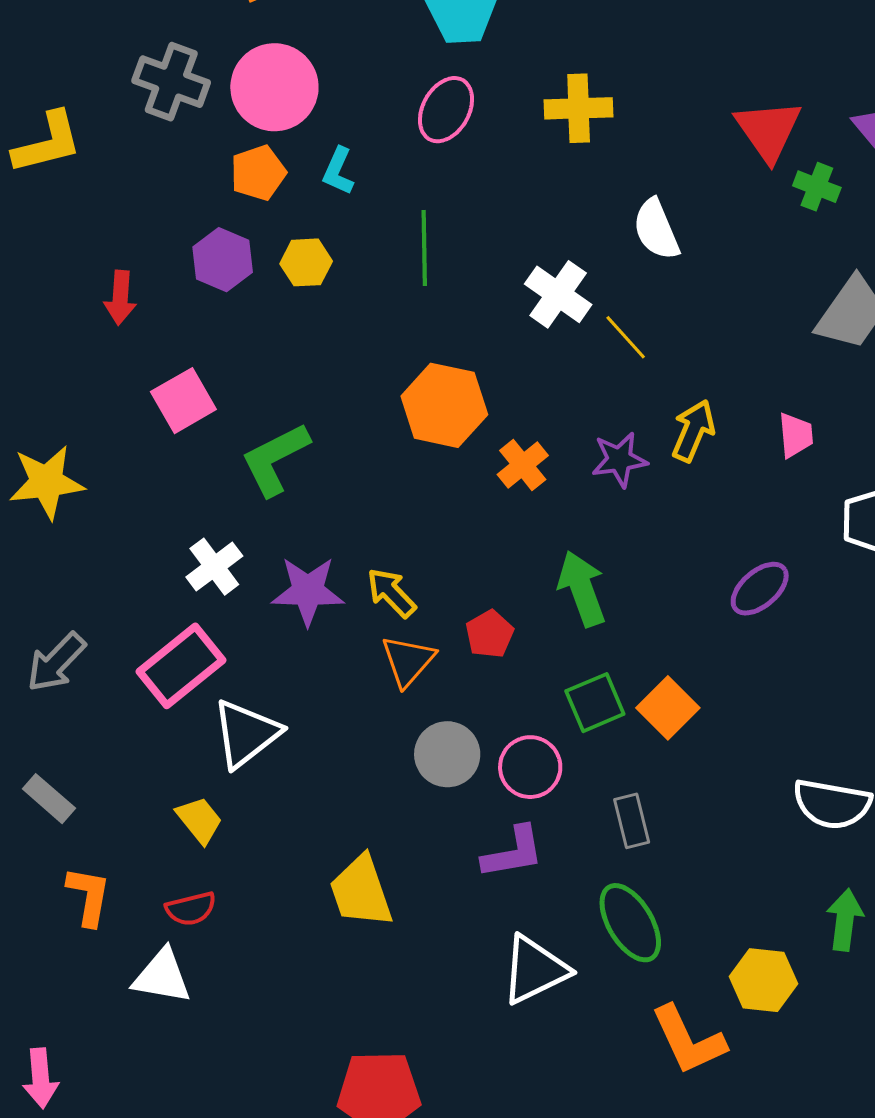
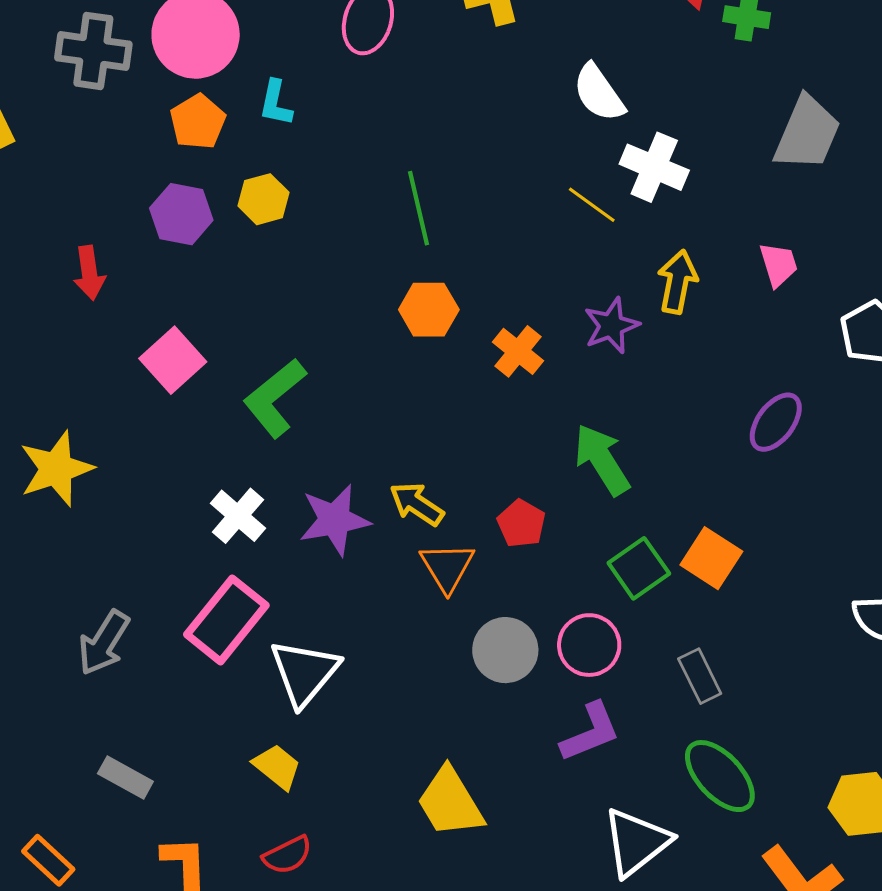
green line: (424, 248) -> (419, 208), moved
white cross: (558, 294) -> (654, 167), moved
orange hexagon: (444, 405) -> (429, 310), size x0.7

